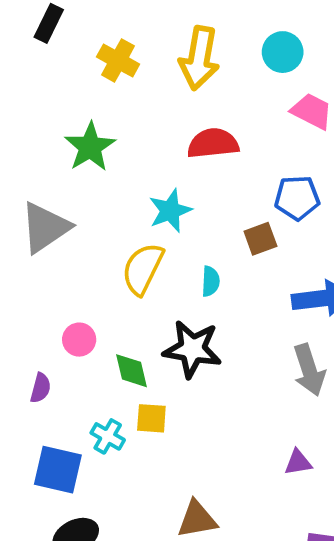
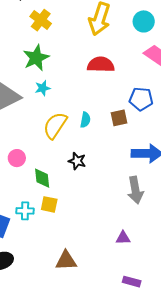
yellow cross: (118, 60) -> (41, 20), moved
cyan star: (170, 211) -> (43, 88), moved, size x0.7
cyan semicircle: (211, 281) -> (85, 120), moved
black star: (192, 349) -> (77, 161), moved, size x0.6
cyan cross: (108, 436) -> (25, 211), turned -36

